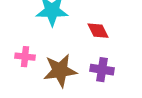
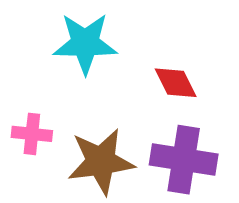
purple cross: (102, 70) -> (184, 160), size x1.4

